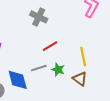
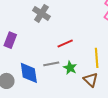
gray cross: (39, 17) -> (41, 13), moved

